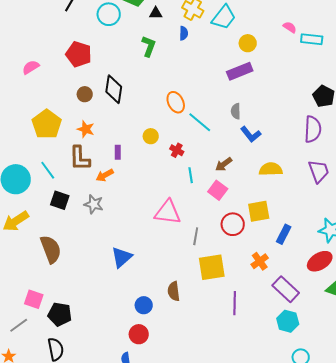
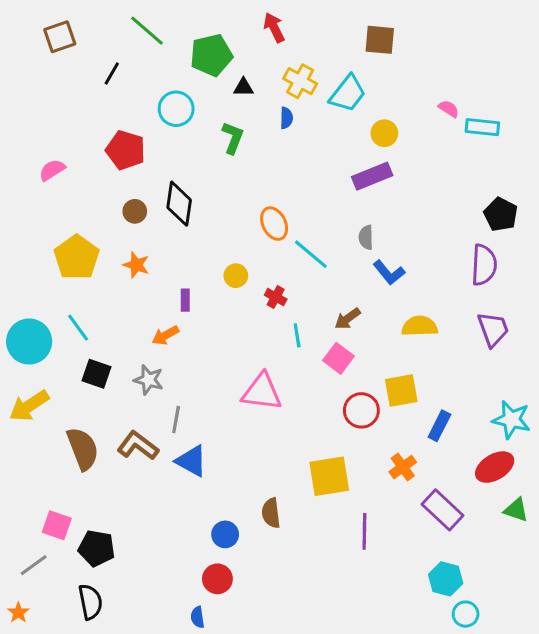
cyan circle: (109, 14) -> (176, 109), moved
brown L-shape: (80, 158) -> (138, 446), moved, turned 128
gray line: (196, 236) -> (176, 420), moved
blue triangle: (122, 257) -> (191, 461), turned -50
cyan hexagon: (288, 321) -> (446, 579), moved

